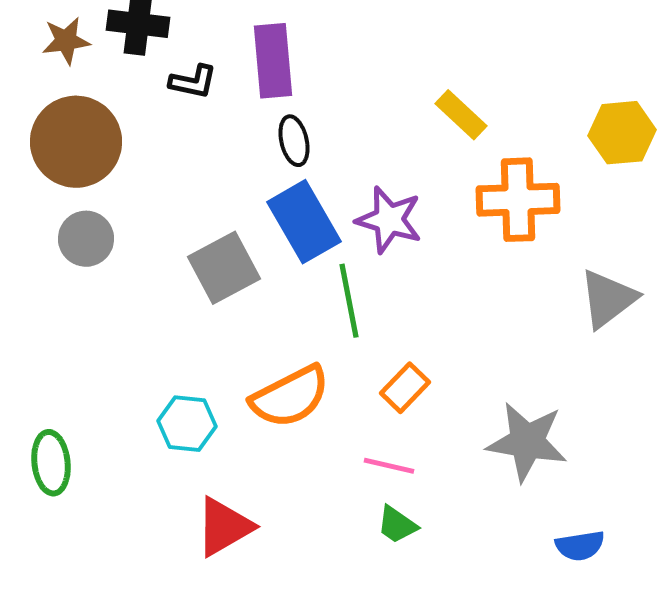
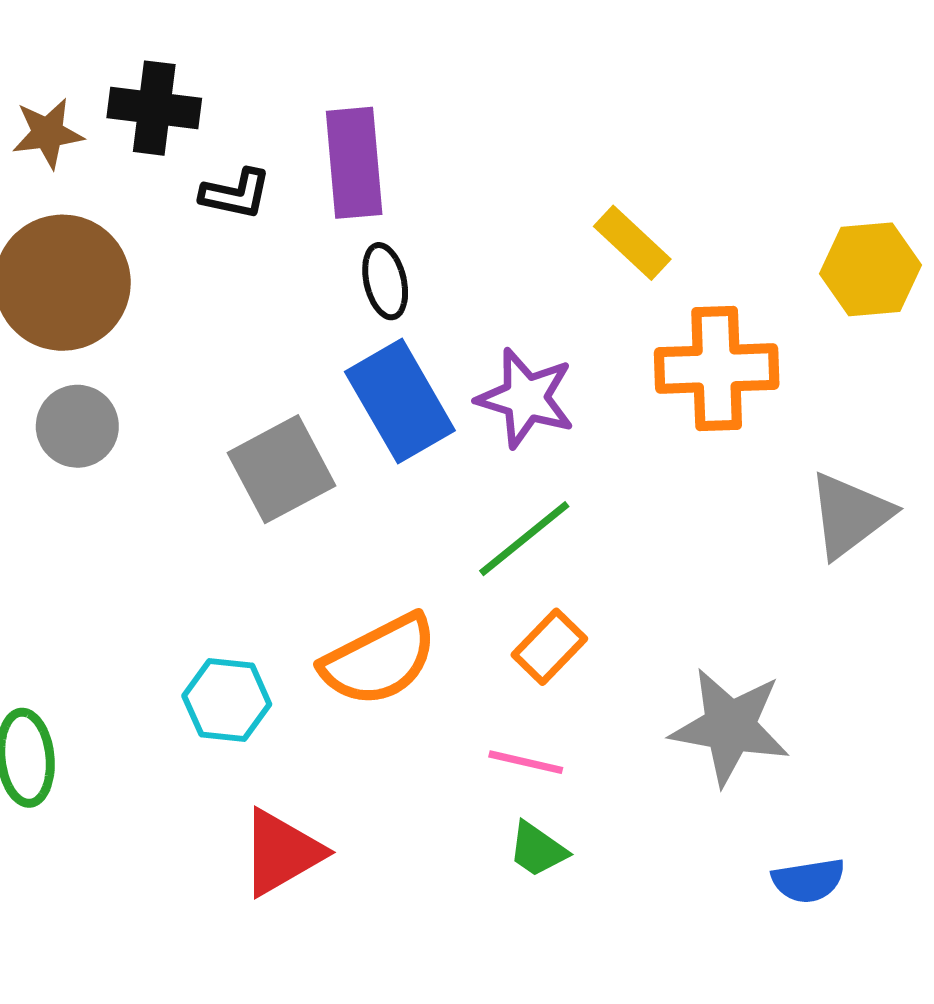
green line: (349, 301) -> (524, 539), moved, turned 62

